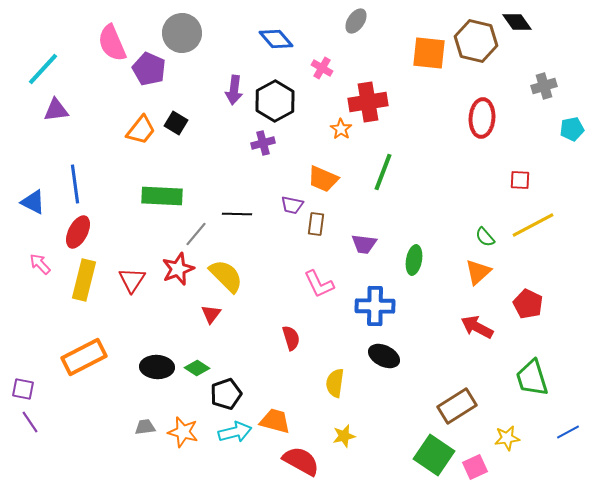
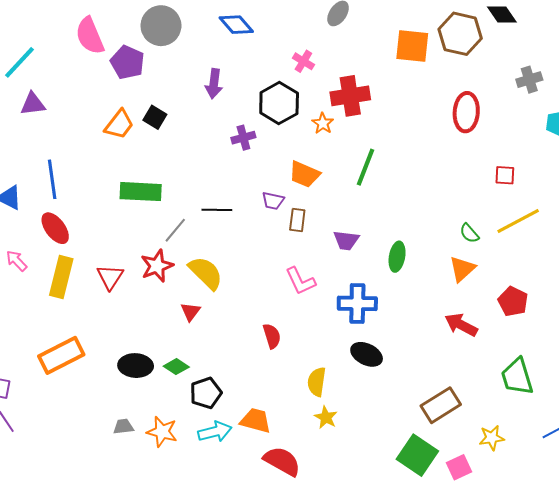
blue diamond: (276, 39) -> (236, 25), moved
black hexagon: (275, 101) -> (279, 103), moved
red ellipse: (78, 232) -> (55, 228), turned -64
yellow star: (344, 436) -> (326, 417), moved, turned -30

